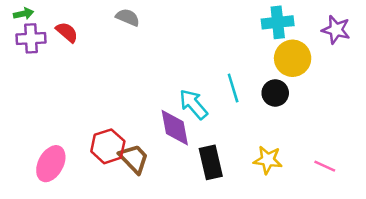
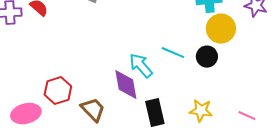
cyan line: (233, 88) -> (173, 53), turned -50
red hexagon: (108, 146) -> (58, 91), moved
pink ellipse: (51, 164) -> (26, 114), turned 48

